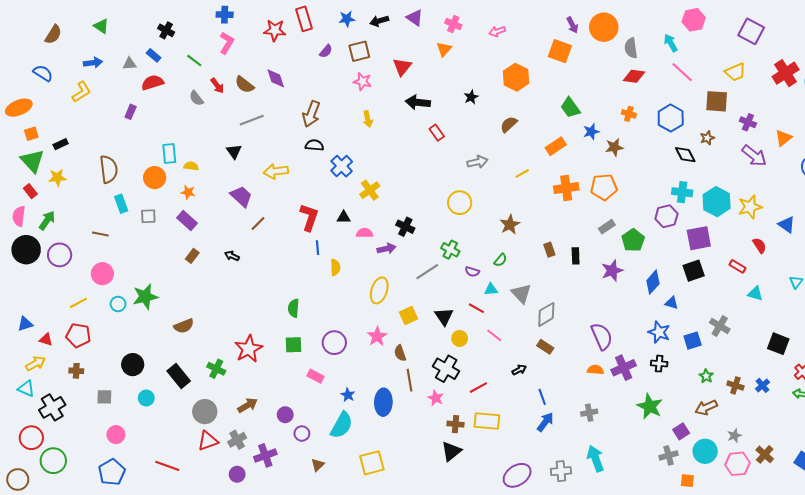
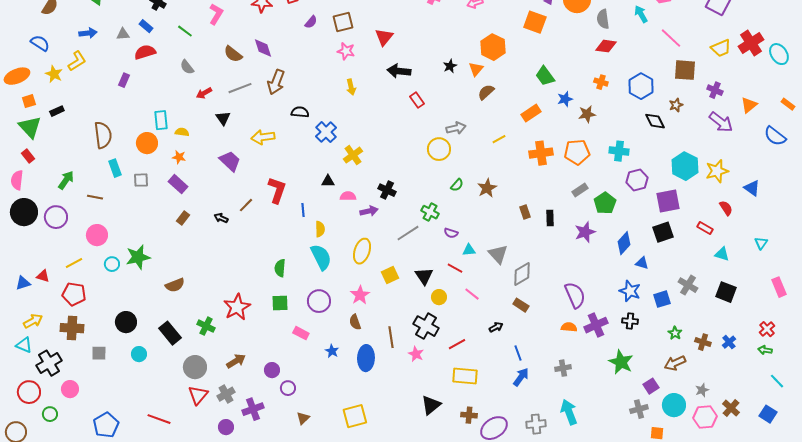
orange triangle: (444, 49) -> (476, 69), moved
pink line: (682, 72) -> (671, 38), moved
yellow trapezoid: (735, 72) -> (721, 48), moved
red arrow: (217, 86) -> (204, 93), moved, turned 98
brown arrow: (311, 114) -> (276, 82), moved
yellow star: (57, 178) -> (54, 74), moved, turned 30
cyan cross: (682, 192) -> (619, 151), moved
yellow circle: (460, 203) -> (439, 149), moved
red L-shape: (309, 217) -> (277, 190), moved
green arrow: (47, 220) -> (66, 180), moved
brown line: (258, 224) -> (246, 205), moved
green semicircle: (500, 260) -> (457, 185), moved
red triangle: (46, 339) -> (43, 276), moved
black square: (778, 344) -> (726, 292), moved
brown semicircle: (400, 353) -> (355, 322), moved
brown cross: (76, 371) -> (72, 328), size x1.6
brown cross: (455, 424) -> (469, 415), moved
cyan semicircle: (342, 425) -> (321, 257), moved, turned -56
pink circle: (116, 435) -> (70, 389), moved
red triangle: (208, 441) -> (198, 395), turned -30
green circle: (53, 461) -> (50, 414), size x0.6

